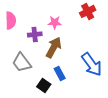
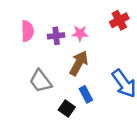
purple cross: (35, 34) -> (56, 36), moved

